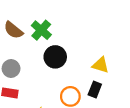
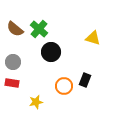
yellow triangle: (101, 65) -> (93, 38), moved

